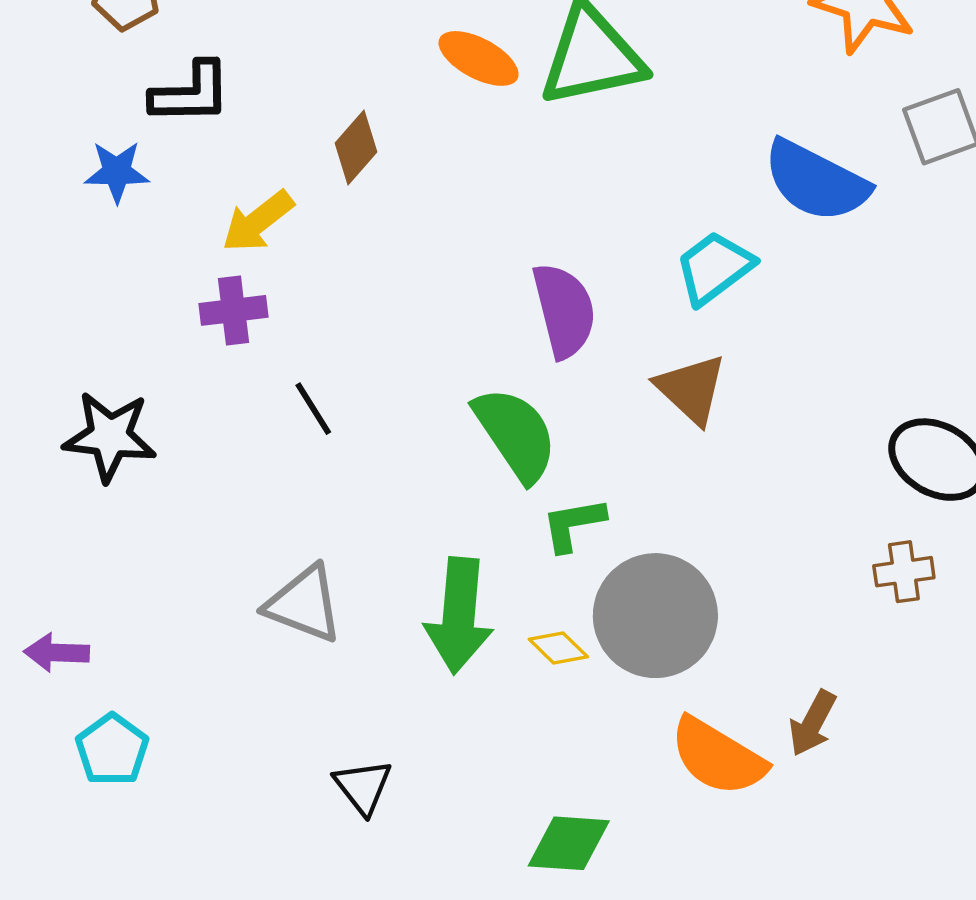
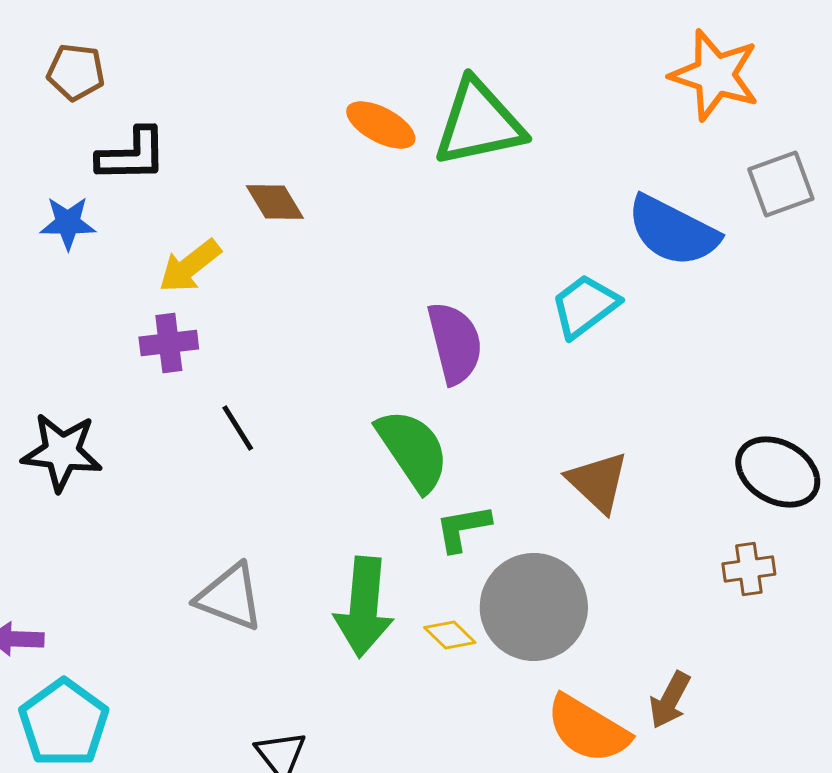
brown diamond: (356, 147) -> (275, 202), turned -72
brown triangle: (691, 389) -> (598, 482), moved
cyan pentagon: (112, 750) -> (64, 723), size x1.4

